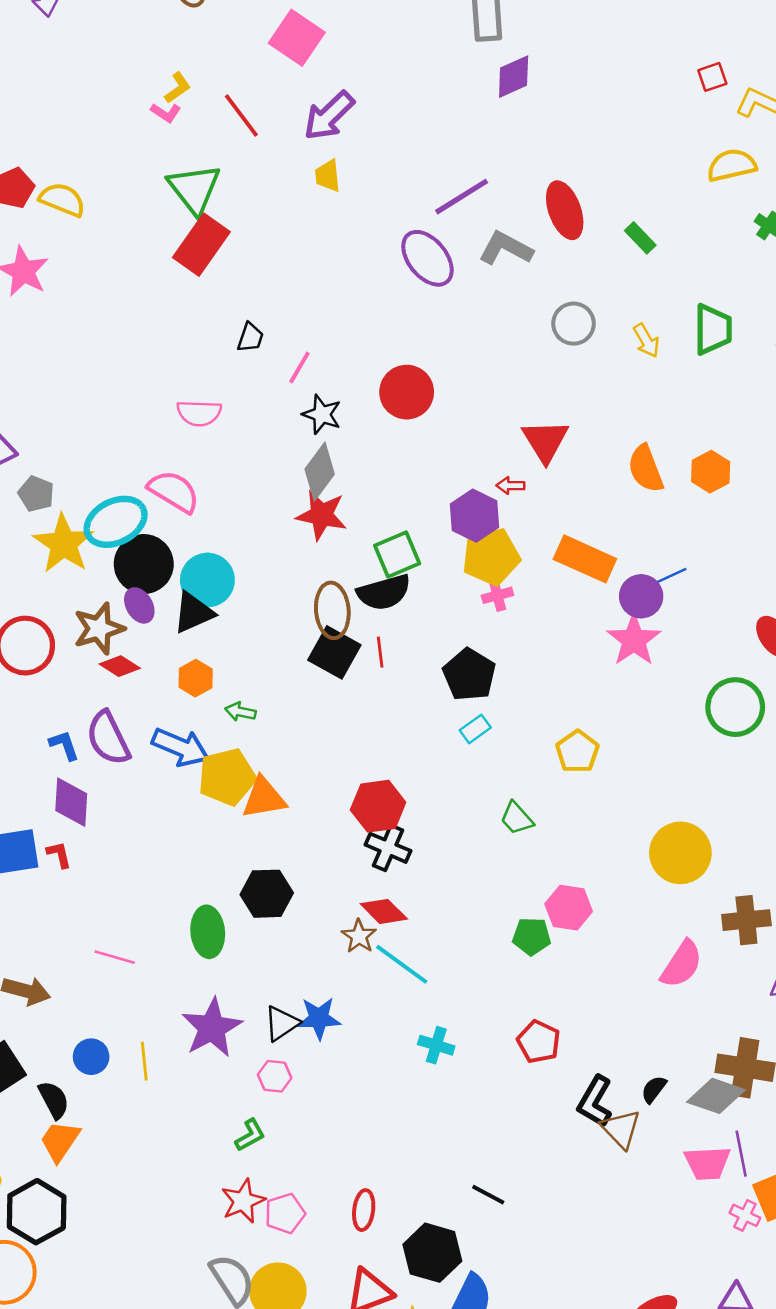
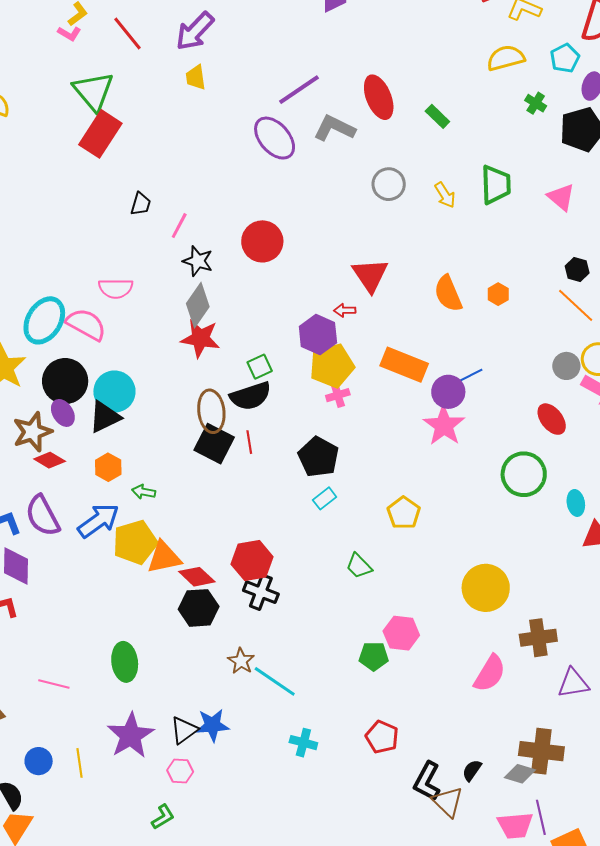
pink semicircle: (199, 413) -> (116, 288), moved
orange hexagon: (711, 472) -> (498, 294), size x0.7
cyan ellipse: (116, 522) -> (44, 320), moved, turned -30
green square: (397, 555) -> (260, 367), size x0.7
blue arrow: (180, 747) -> (98, 521), turned -57
black hexagon: (267, 894) -> (199, 608), moved
red diamond: (384, 911) -> (197, 577), moved
gray diamond: (716, 1096) -> (520, 774), size x0.7

